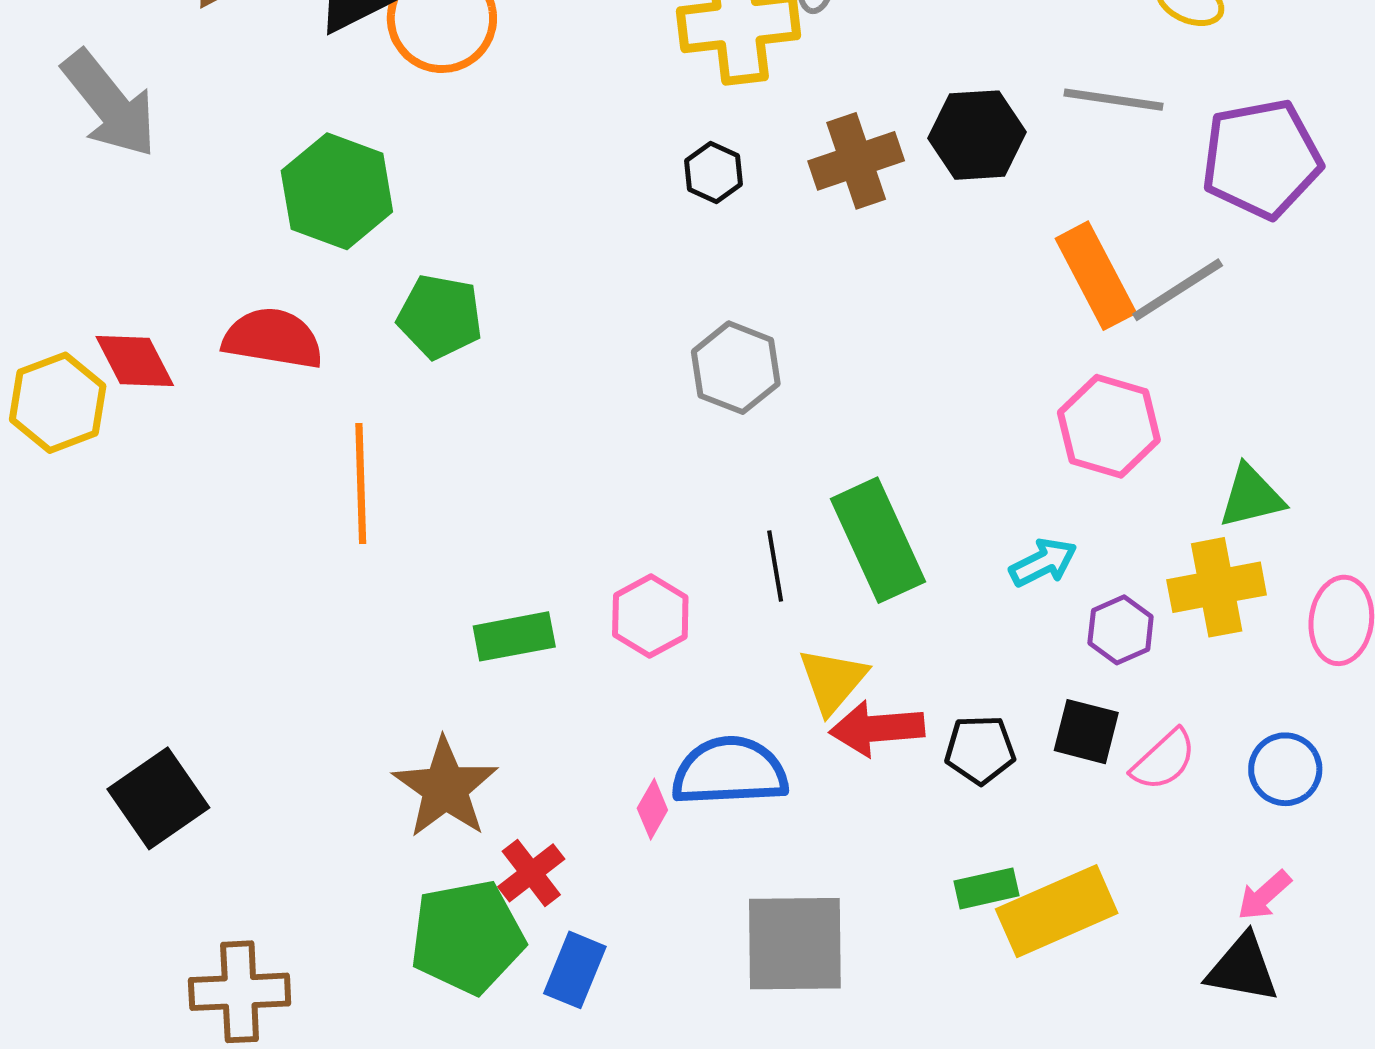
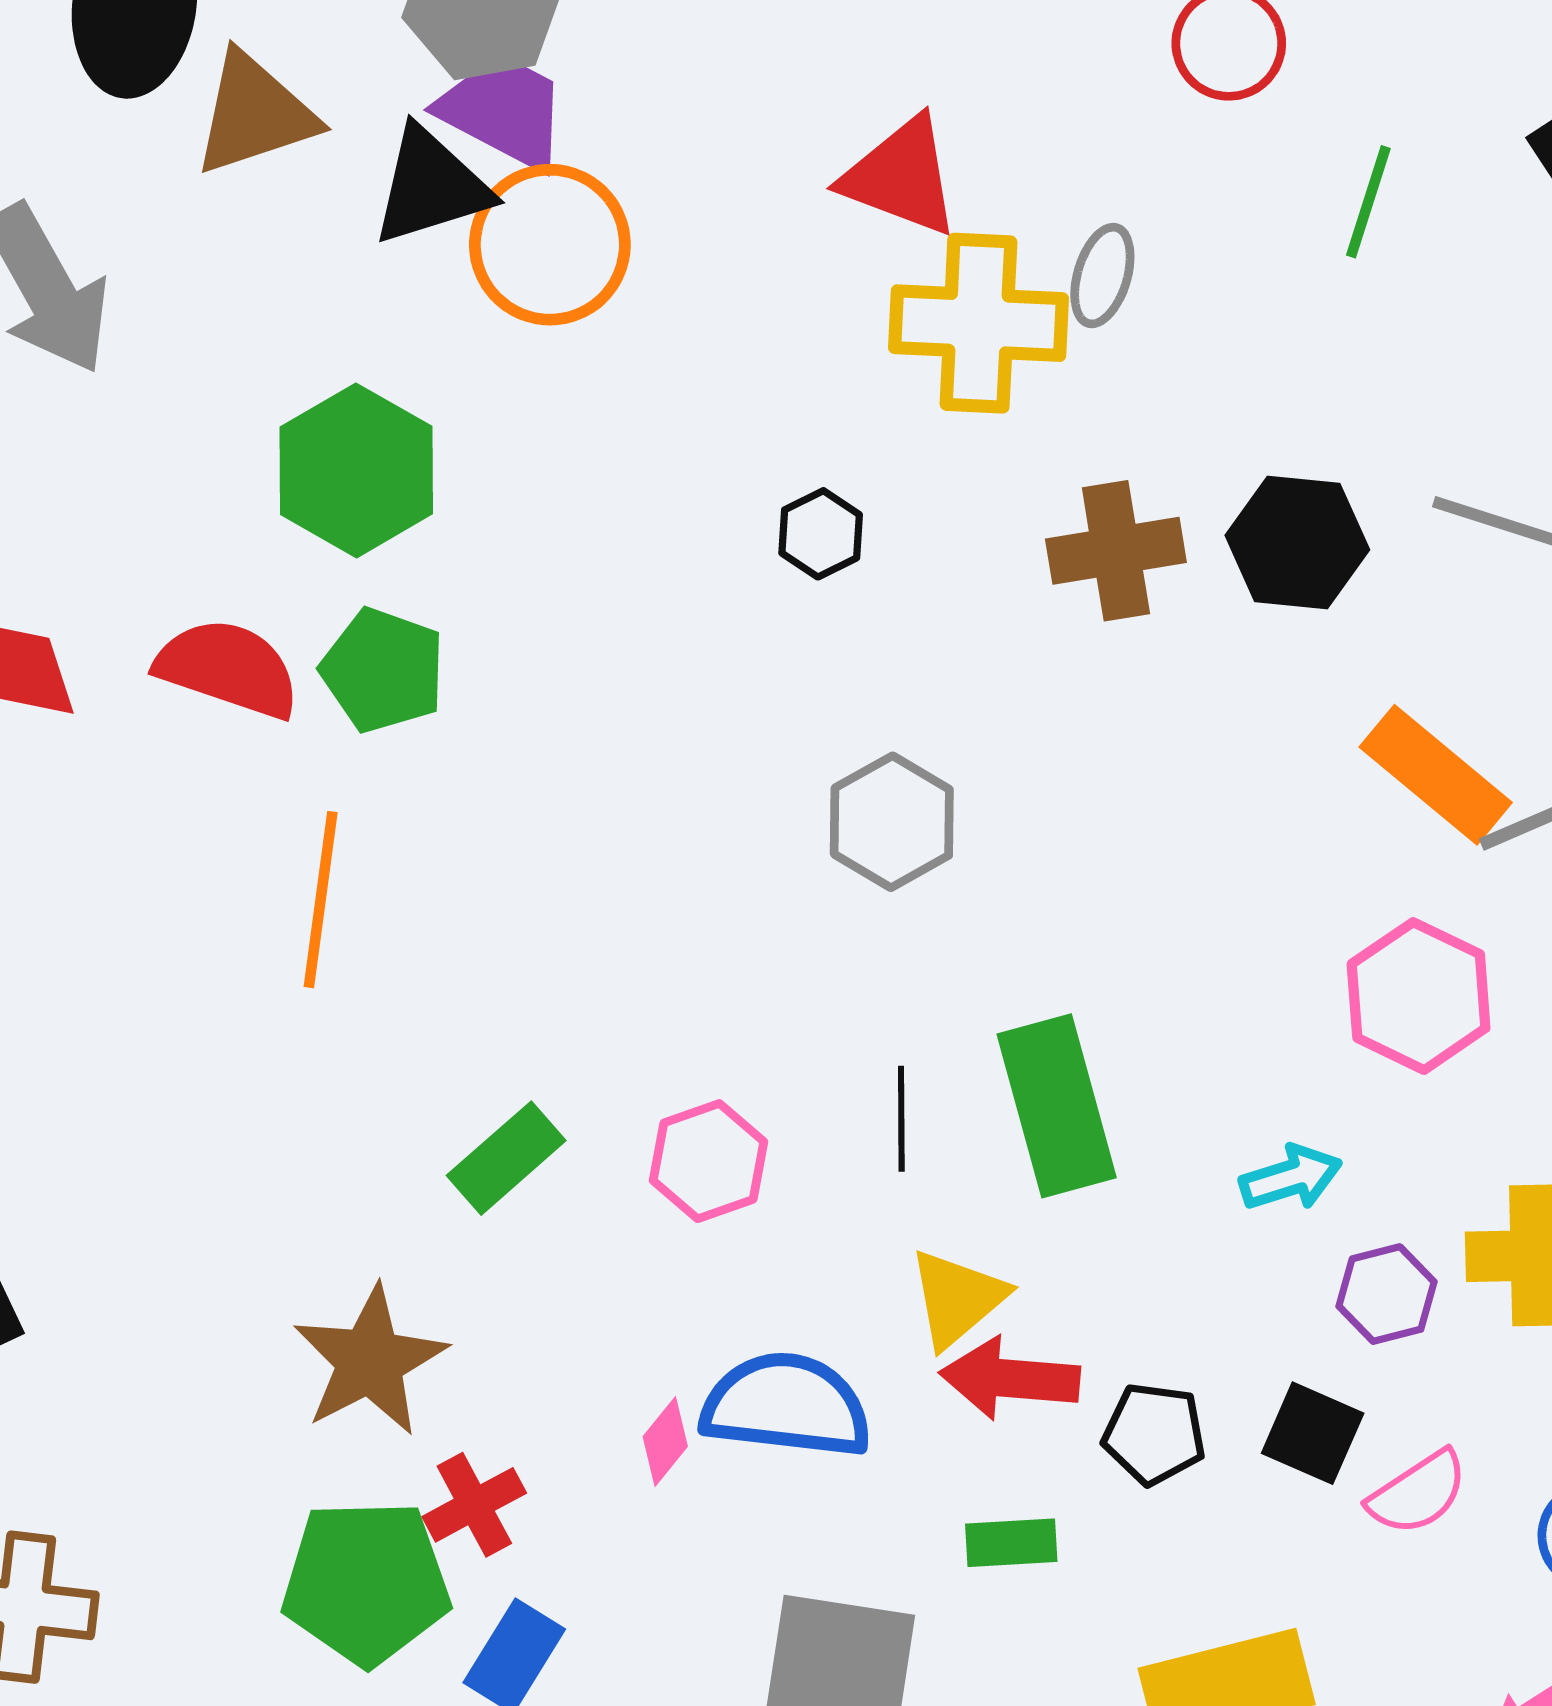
black hexagon: (714, 173) -> (821, 534), moved
orange rectangle: (1096, 276) -> (1436, 775), turned -32
green pentagon: (440, 317) -> (383, 670), moved
green rectangle: (514, 636) -> (506, 1158), turned -40
green rectangle: (987, 888) -> (1011, 1543), moved

